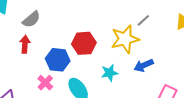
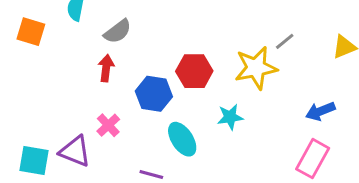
blue arrow: (144, 65) -> (320, 111), moved
pink cross: (45, 83) -> (108, 125), moved

